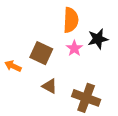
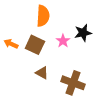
orange semicircle: (71, 20) -> (43, 16), moved
orange arrow: (13, 66) -> (11, 44), moved

